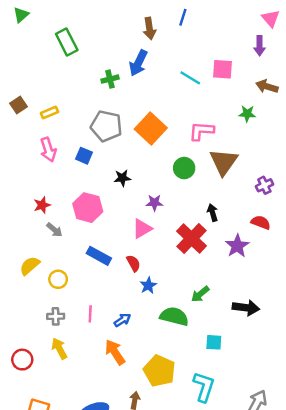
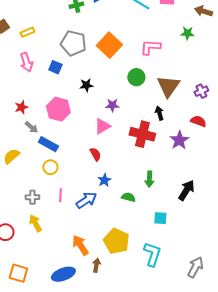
brown triangle: (224, 162) -> (168, 86), moved
red cross: (192, 238) -> (142, 134), turned -30
blue rectangle: (99, 256) -> (48, 144), moved
yellow circle: (58, 279) -> (50, 167), moved
blue star: (148, 285) -> (104, 180), moved
green arrow: (200, 294) -> (149, 179), turned -49
black arrow: (246, 308) -> (186, 190), turned -65
green semicircle: (174, 316) -> (128, 197), size x0.6
blue arrow: (122, 320) -> (86, 200), size x1.5
orange arrow: (115, 352) -> (80, 245), moved

